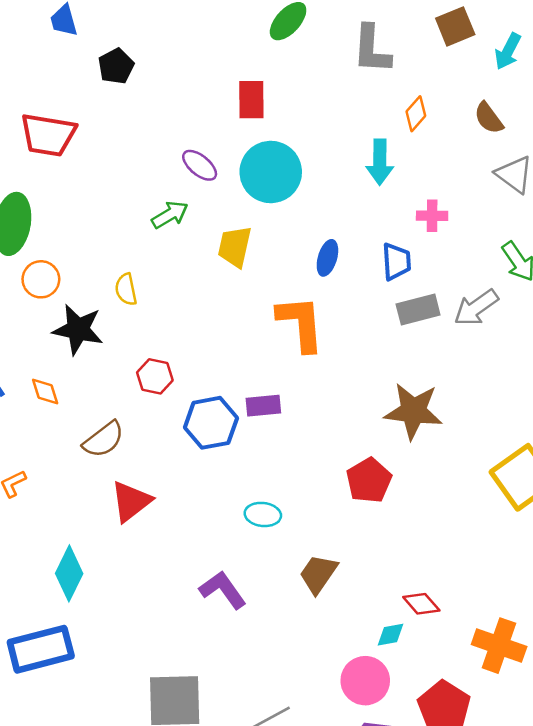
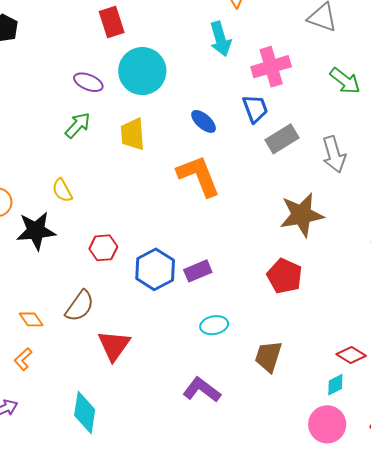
pink cross: (432, 216) -> (271, 67), size x1.6
blue ellipse: (327, 258) -> (204, 121), turned -48
gray arrow: (476, 308) -> (334, 154), moved, turned -54
orange diamond: (45, 391) -> (31, 319), moved
purple rectangle: (263, 406) -> (198, 271), moved

